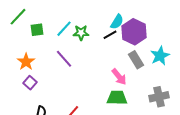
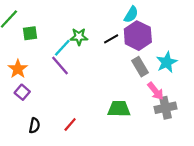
cyan semicircle: (117, 22) -> (131, 14), moved
cyan line: (64, 29) -> (62, 48), moved
pink arrow: (119, 77) -> (156, 91), moved

